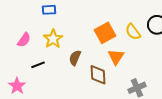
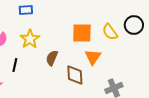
orange square: (105, 33) -> (82, 33), turned 30
black line: (38, 65) -> (15, 65), turned -56

